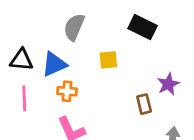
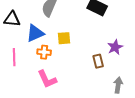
black triangle: (21, 60) -> (12, 19), moved
yellow square: (108, 60) -> (64, 38), moved

